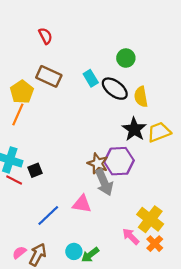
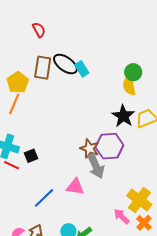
green circle: (126, 58) -> (133, 72), moved
brown rectangle: (49, 76) -> (43, 68), turned 75
black ellipse: (115, 89) -> (65, 64), moved

